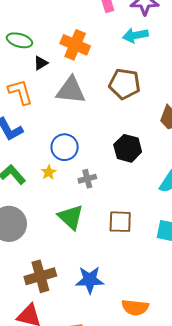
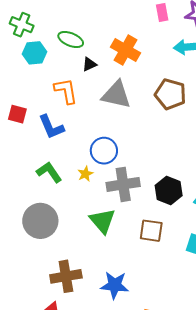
black hexagon: (128, 148) -> (169, 191), moved
gray cross: (87, 179) -> (123, 184), size x1.8

